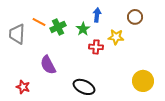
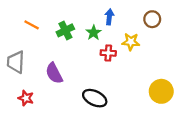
orange line: (39, 22) -> (32, 25), moved
gray trapezoid: (17, 34) -> (16, 62), moved

